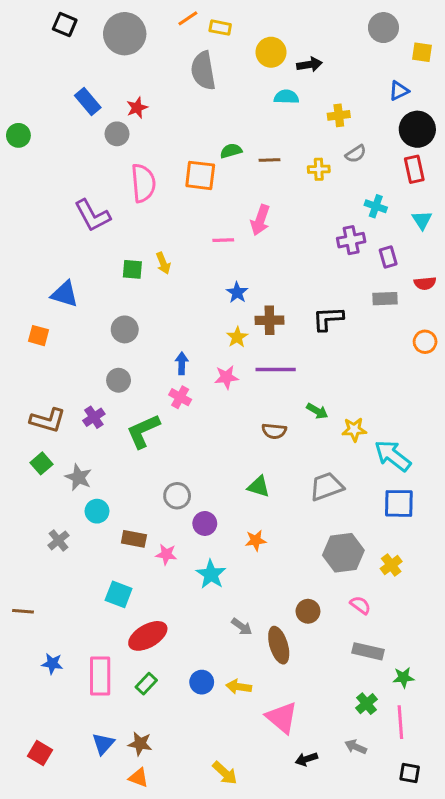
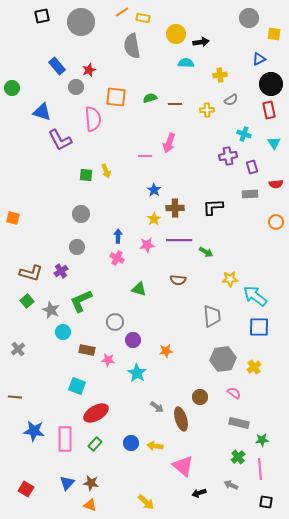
black square: (65, 24) -> (42, 16), turned -35
orange square: (200, 175) -> (116, 97), moved
blue triangle: (65, 294) -> (42, 112), moved
orange square: (38, 336) -> (13, 218), moved
green arrow: (317, 411) -> (206, 252), moved
green L-shape: (143, 431) -> (81, 301), moved
green triangle: (259, 487) -> (139, 289), moved
gray trapezoid: (326, 487) -> (212, 316), turned 105
gray cross: (58, 540) -> (18, 349), moved
blue star: (52, 664) -> (34, 431), size x1.5

